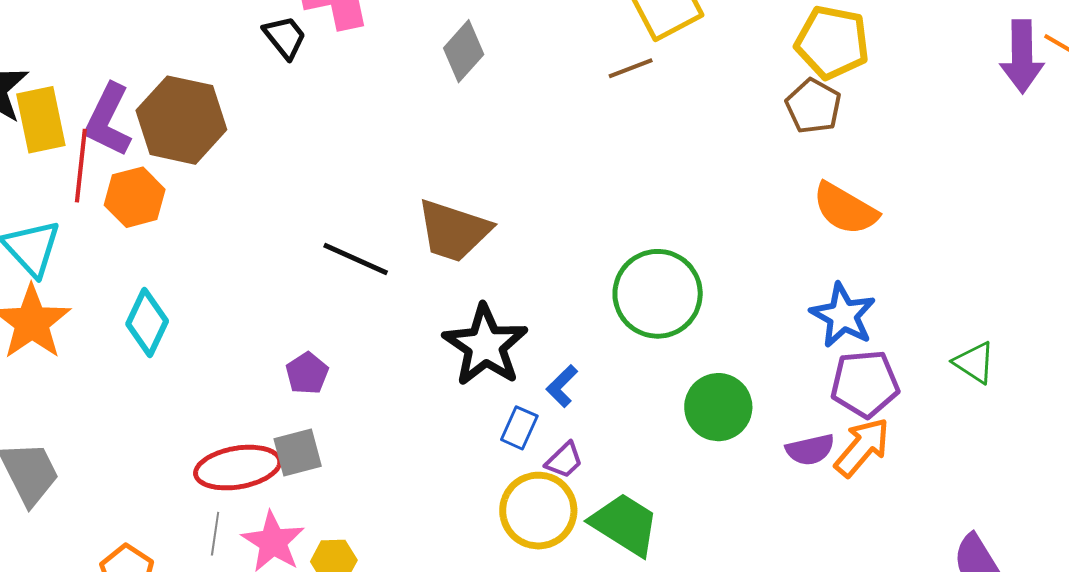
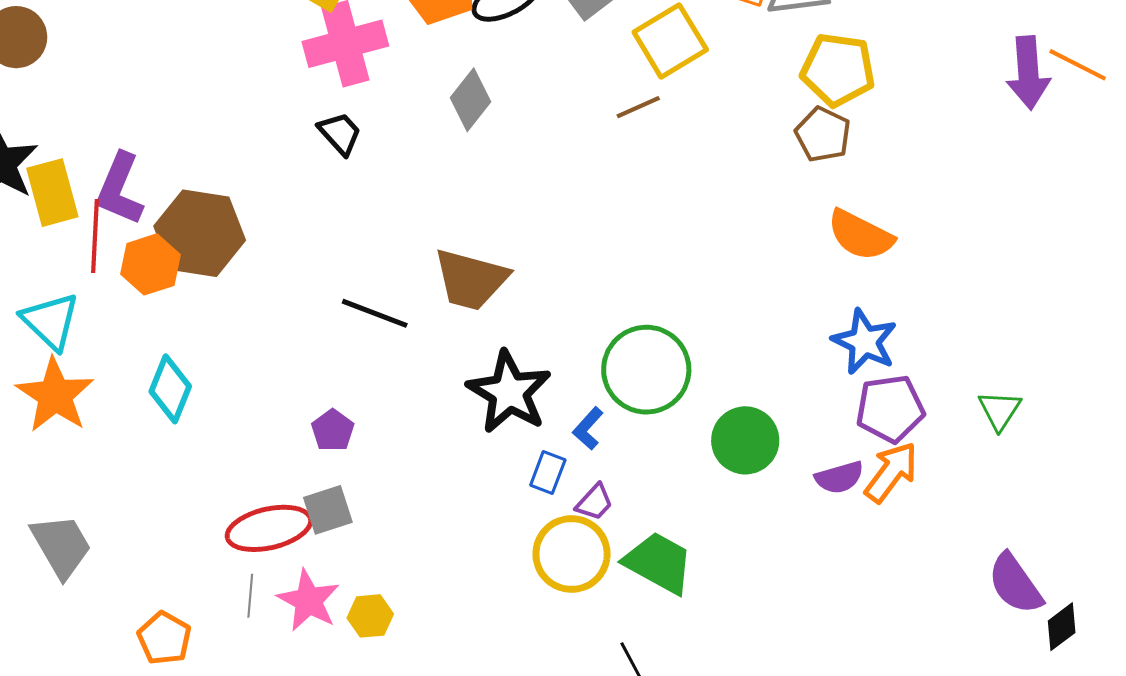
black trapezoid: (285, 37) -> (340, 133), moved
brown hexagon: (181, 120) -> (200, 233), moved
green circle: (658, 294) -> (646, 370), moved
green triangle: (974, 363) -> (1000, 410), moved, turned 33

